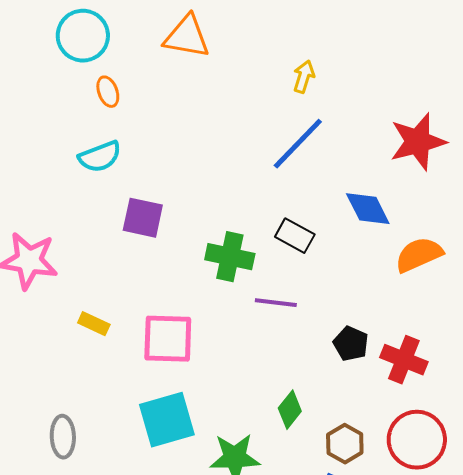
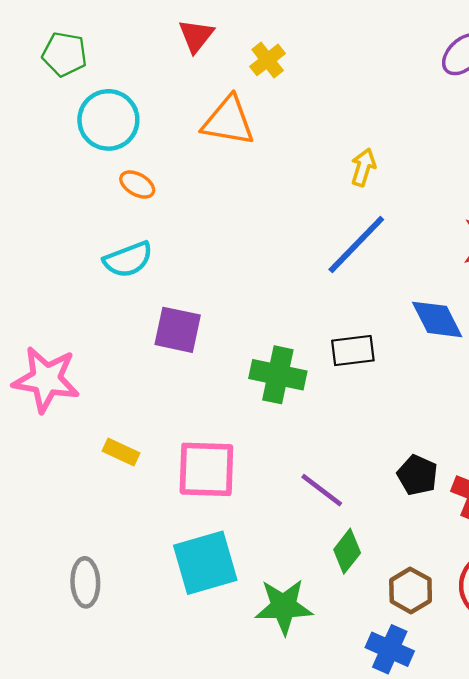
orange ellipse: (108, 92) -> (137, 185), turned -40
black rectangle: (295, 236) -> (353, 351), turned -36
purple line: (276, 303) -> (322, 490), moved, turned 30

